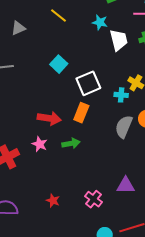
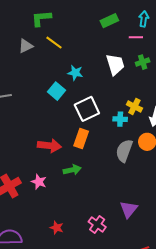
cyan star: (100, 22) -> (75, 73), moved
gray triangle: (18, 28) -> (26, 46), moved
pink star: (40, 144) -> (39, 182), moved
purple triangle: (126, 185) -> (129, 209), turned -48

